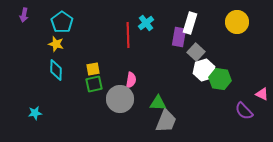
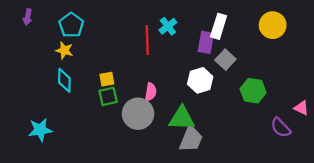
white hexagon: (204, 70) -> (200, 80), moved
green triangle: (158, 103) -> (182, 118), size x1.4
cyan star: (35, 113) -> (40, 130), size x1.5

